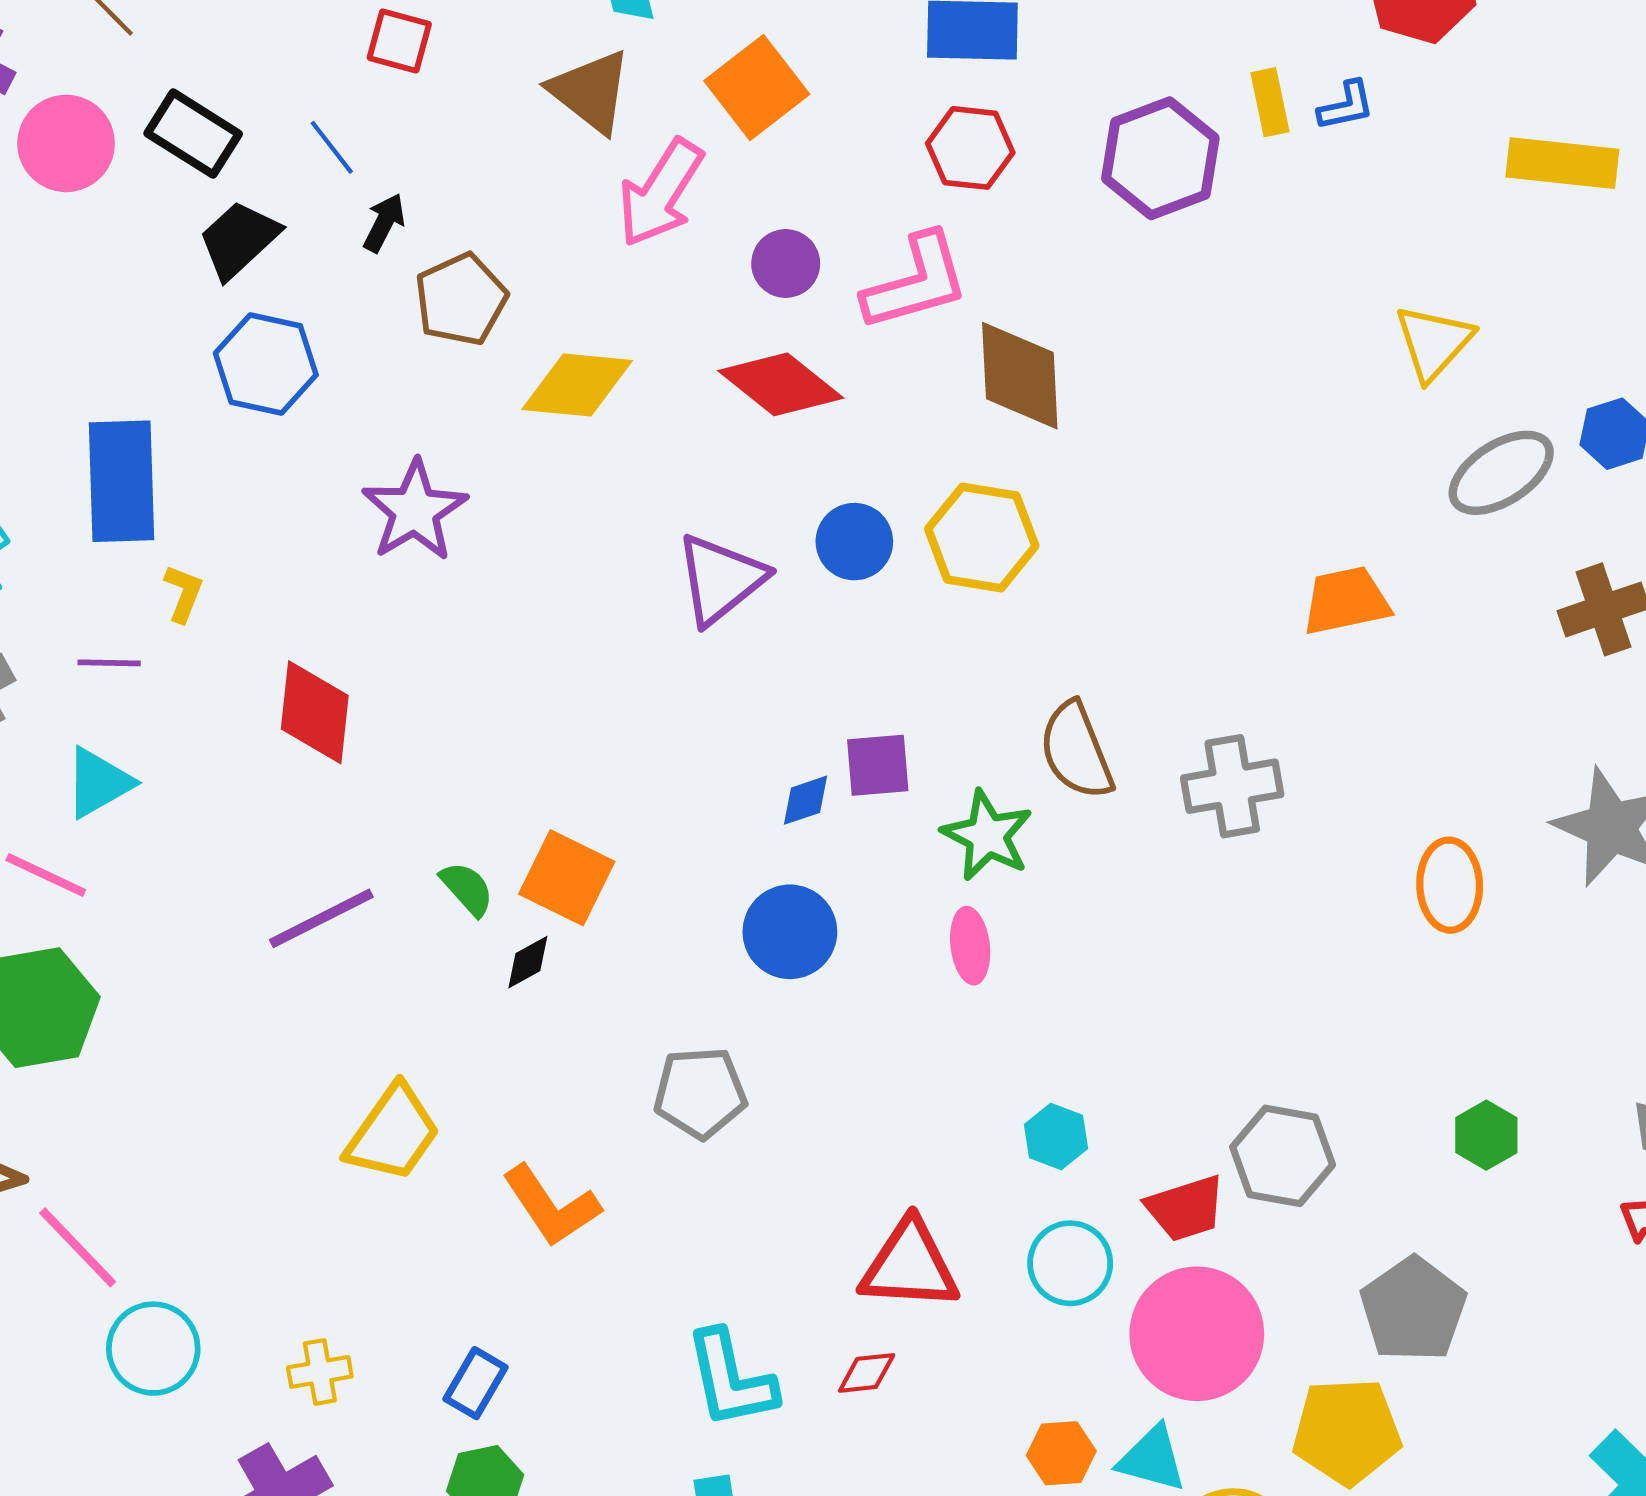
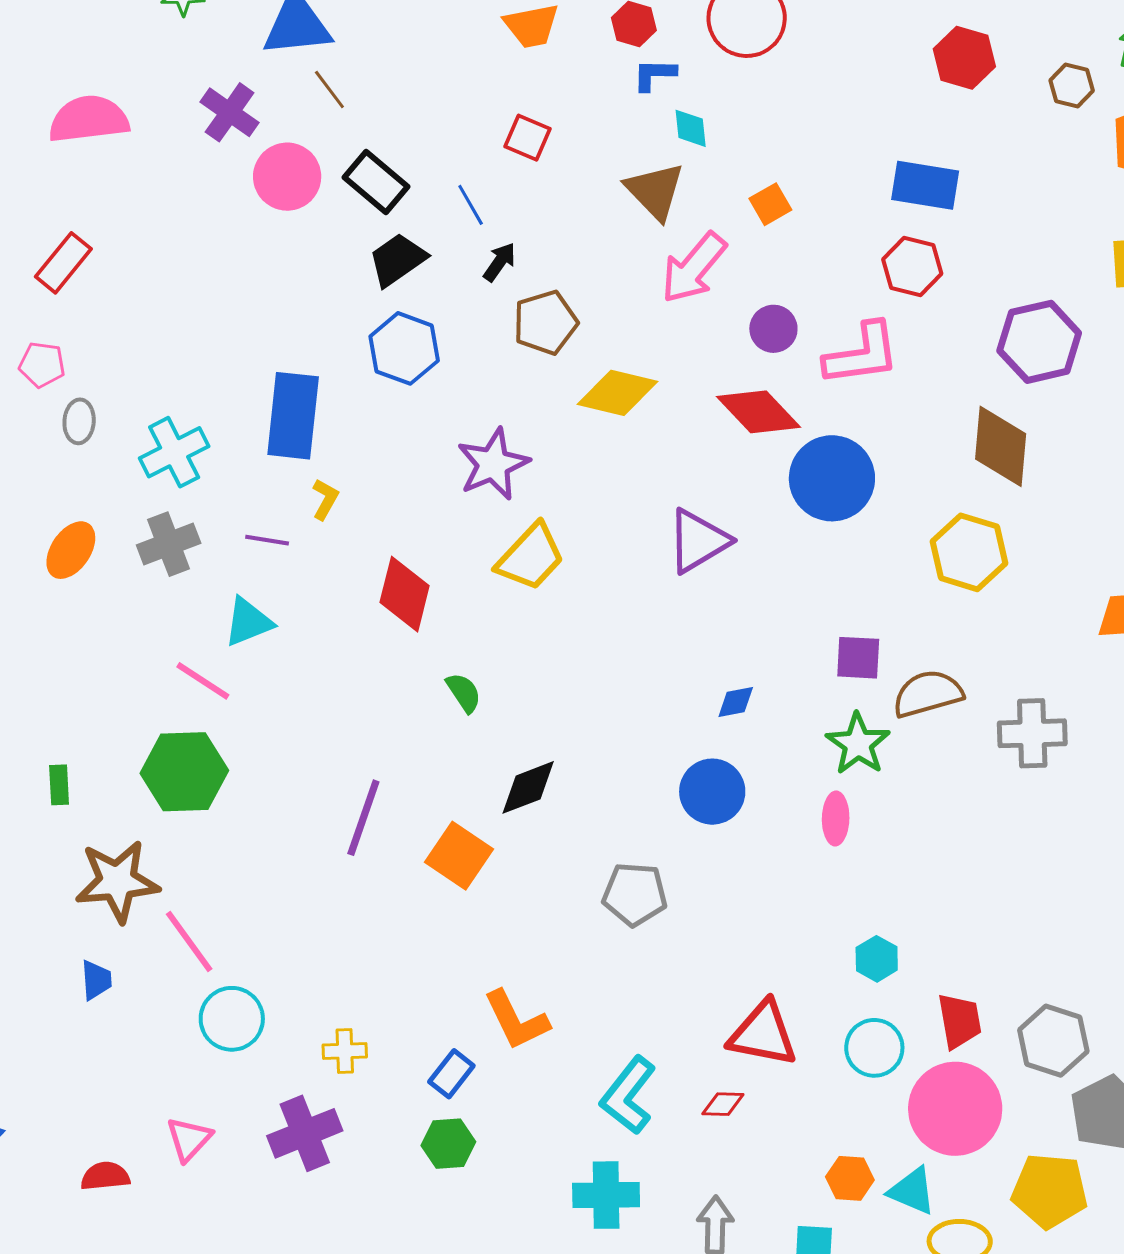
orange square: (757, 88) -> (770, 204), size x0.6
purple hexagon: (1160, 158) -> (1039, 342), moved
brown diamond: (1020, 376) -> (1001, 446), moved
yellow hexagon: (982, 537) -> (969, 552), moved
blue circle: (854, 542) -> (832, 478), moved, size x1.6
brown semicircle: (1076, 751) -> (928, 694), turned 88
purple square: (878, 765) -> (858, 658), moved
orange square: (567, 878) -> (459, 856), moved
green semicircle: (467, 889) -> (464, 693), moved
purple line: (321, 918) -> (363, 818), moved, turned -52
black diamond: (528, 962) -> (528, 787), size x1.6
yellow trapezoid: (393, 1133) -> (531, 557), moved
gray hexagon: (1283, 1156) -> (1053, 1041), moved
orange L-shape: (551, 1206) -> (516, 1020), moved
red trapezoid: (1186, 1208) -> (959, 1021), turned -90
cyan L-shape: (731, 1379) -> (628, 1095), turned 42

